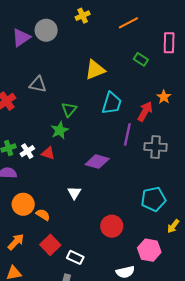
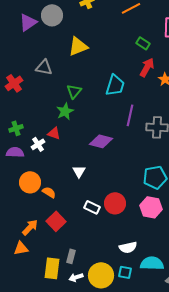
yellow triangle: (95, 70) -> (78, 46), moved
red arrow: (145, 112) -> (147, 67), moved
white cross: (27, 151) -> (38, 144), moved
orange arrow: (16, 242) -> (30, 227), moved
pink hexagon: (149, 250) -> (151, 207), moved
white rectangle: (75, 257) -> (92, 207), moved

